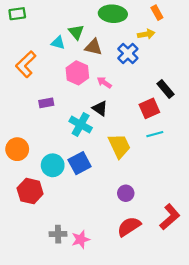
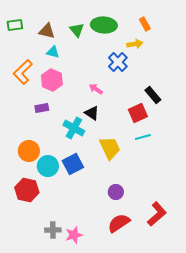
green triangle: (76, 32) -> (77, 30), moved
brown triangle: (94, 47) -> (47, 31), moved
pink hexagon: (77, 73) -> (52, 80), moved
orange circle: (17, 149) -> (29, 151), moved

